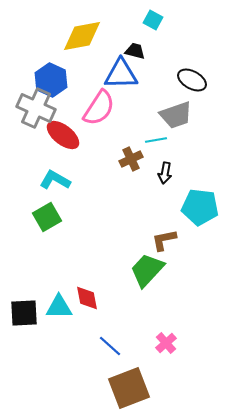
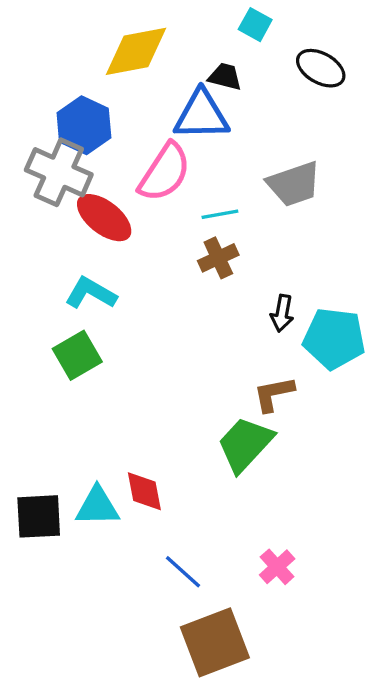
black ellipse: (192, 80) -> (321, 68), moved
cyan line: (156, 140) -> (220, 214), moved
black arrow: (165, 173) -> (282, 313), moved

